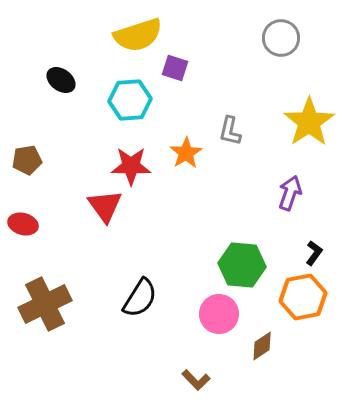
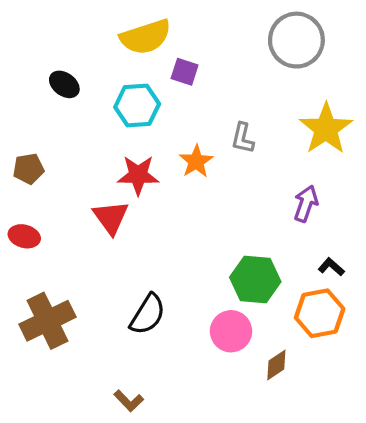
gray circle: (281, 38) -> (296, 40), size x1.4
black L-shape: (314, 253) -> (331, 267), turned -85
brown L-shape: (196, 380) -> (129, 401), moved

